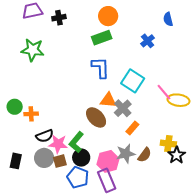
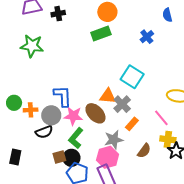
blue L-shape: (101, 68) -> (63, 96), moved
pink line: (164, 92) -> (161, 118), moved
pink star: (58, 144) -> (73, 116), moved
gray star: (126, 154) -> (114, 140), moved
gray circle: (44, 158) -> (51, 115), moved
black circle: (81, 158) -> (71, 158), moved

